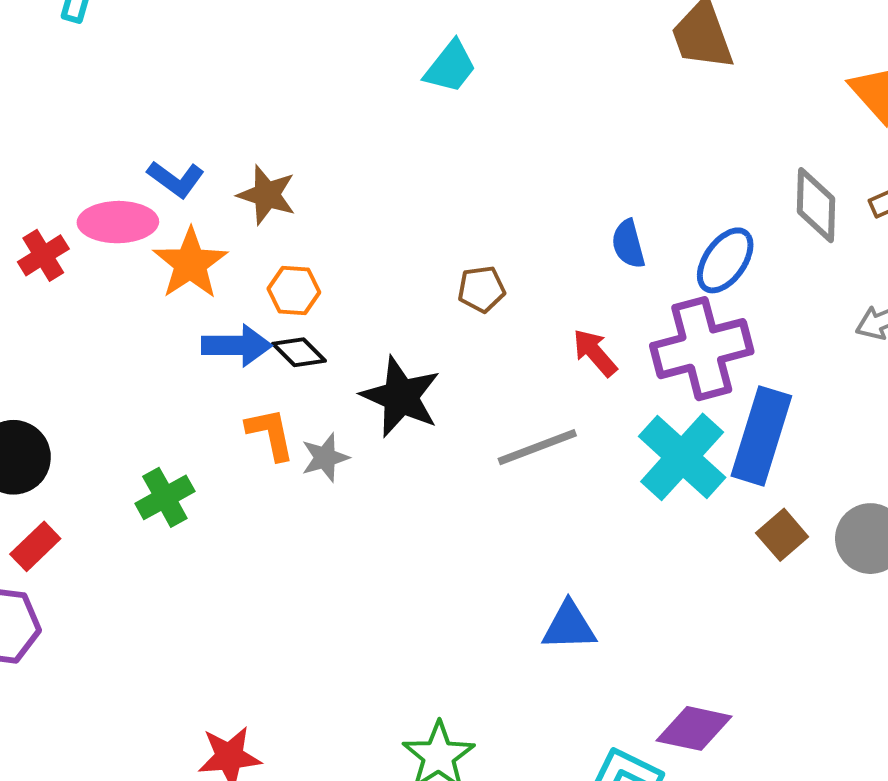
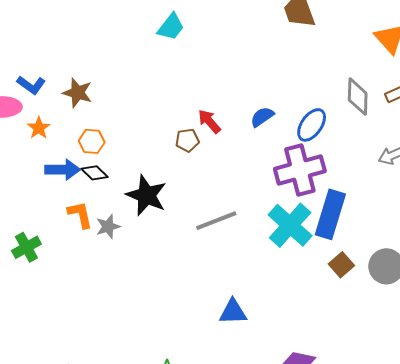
blue semicircle: (628, 244) -> (262, 117), turned 70
orange star: (190, 263) -> (39, 128), size x0.6
red arrow: (595, 353) -> (209, 121), moved

